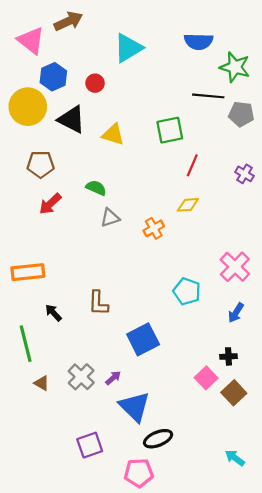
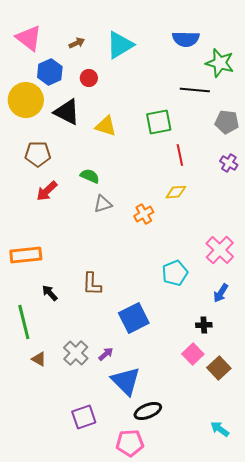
brown arrow: (68, 21) -> (77, 43), moved, size x0.6
gray pentagon: (241, 114) -> (227, 122), moved
red line: (192, 165) -> (180, 155), turned -35
cyan pentagon: (187, 291) -> (175, 273), turned 30
black cross: (228, 356) -> (204, 325), moved

